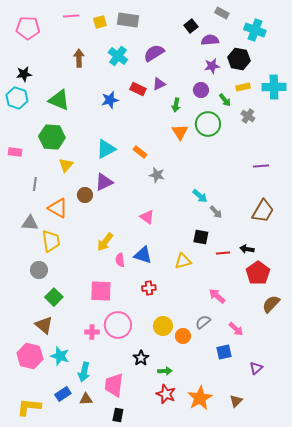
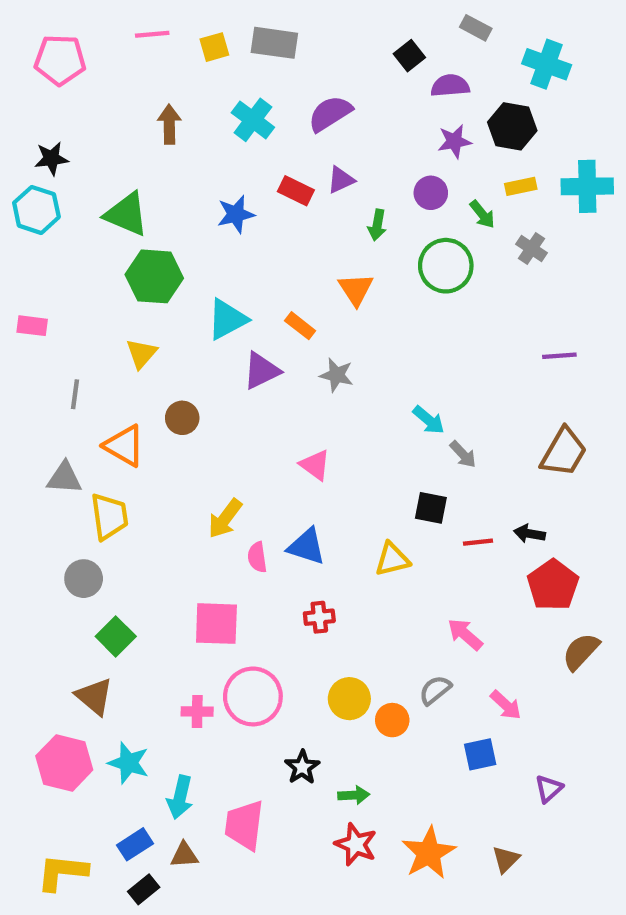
orange triangle: (180, 132) -> (356, 289), moved
green hexagon: (52, 137) -> (154, 276), moved
purple triangle: (104, 182) -> (261, 371), moved
black rectangle: (118, 415) -> (144, 889), moved, turned 40

